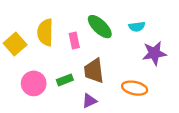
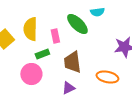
cyan semicircle: (137, 27) -> (97, 12), moved
green rectangle: (65, 80) -> (42, 54), moved
pink circle: (34, 83) -> (31, 74), moved

